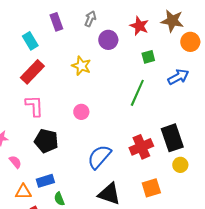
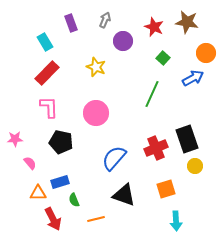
orange circle: (190, 42) -> (206, 53), moved
green square: (148, 57) -> (163, 58), turned -32
pink circle: (81, 112) -> (96, 113), size x1.6

